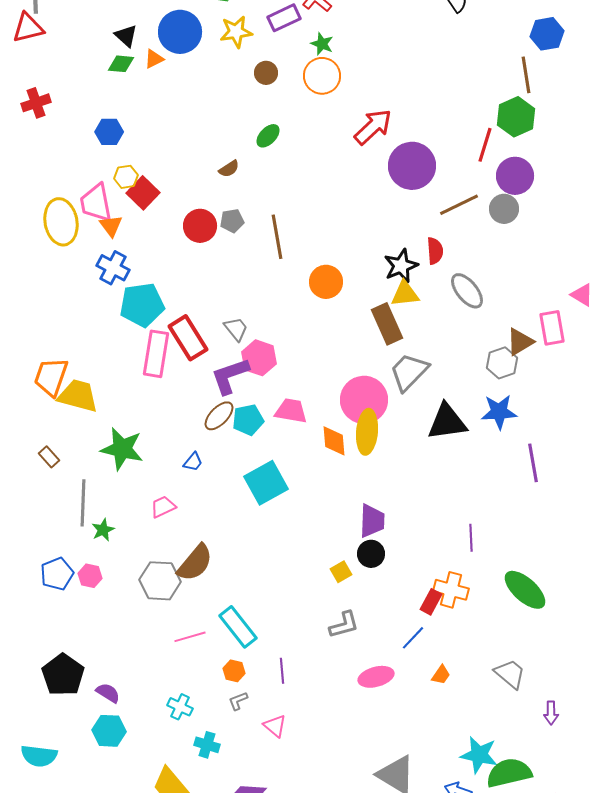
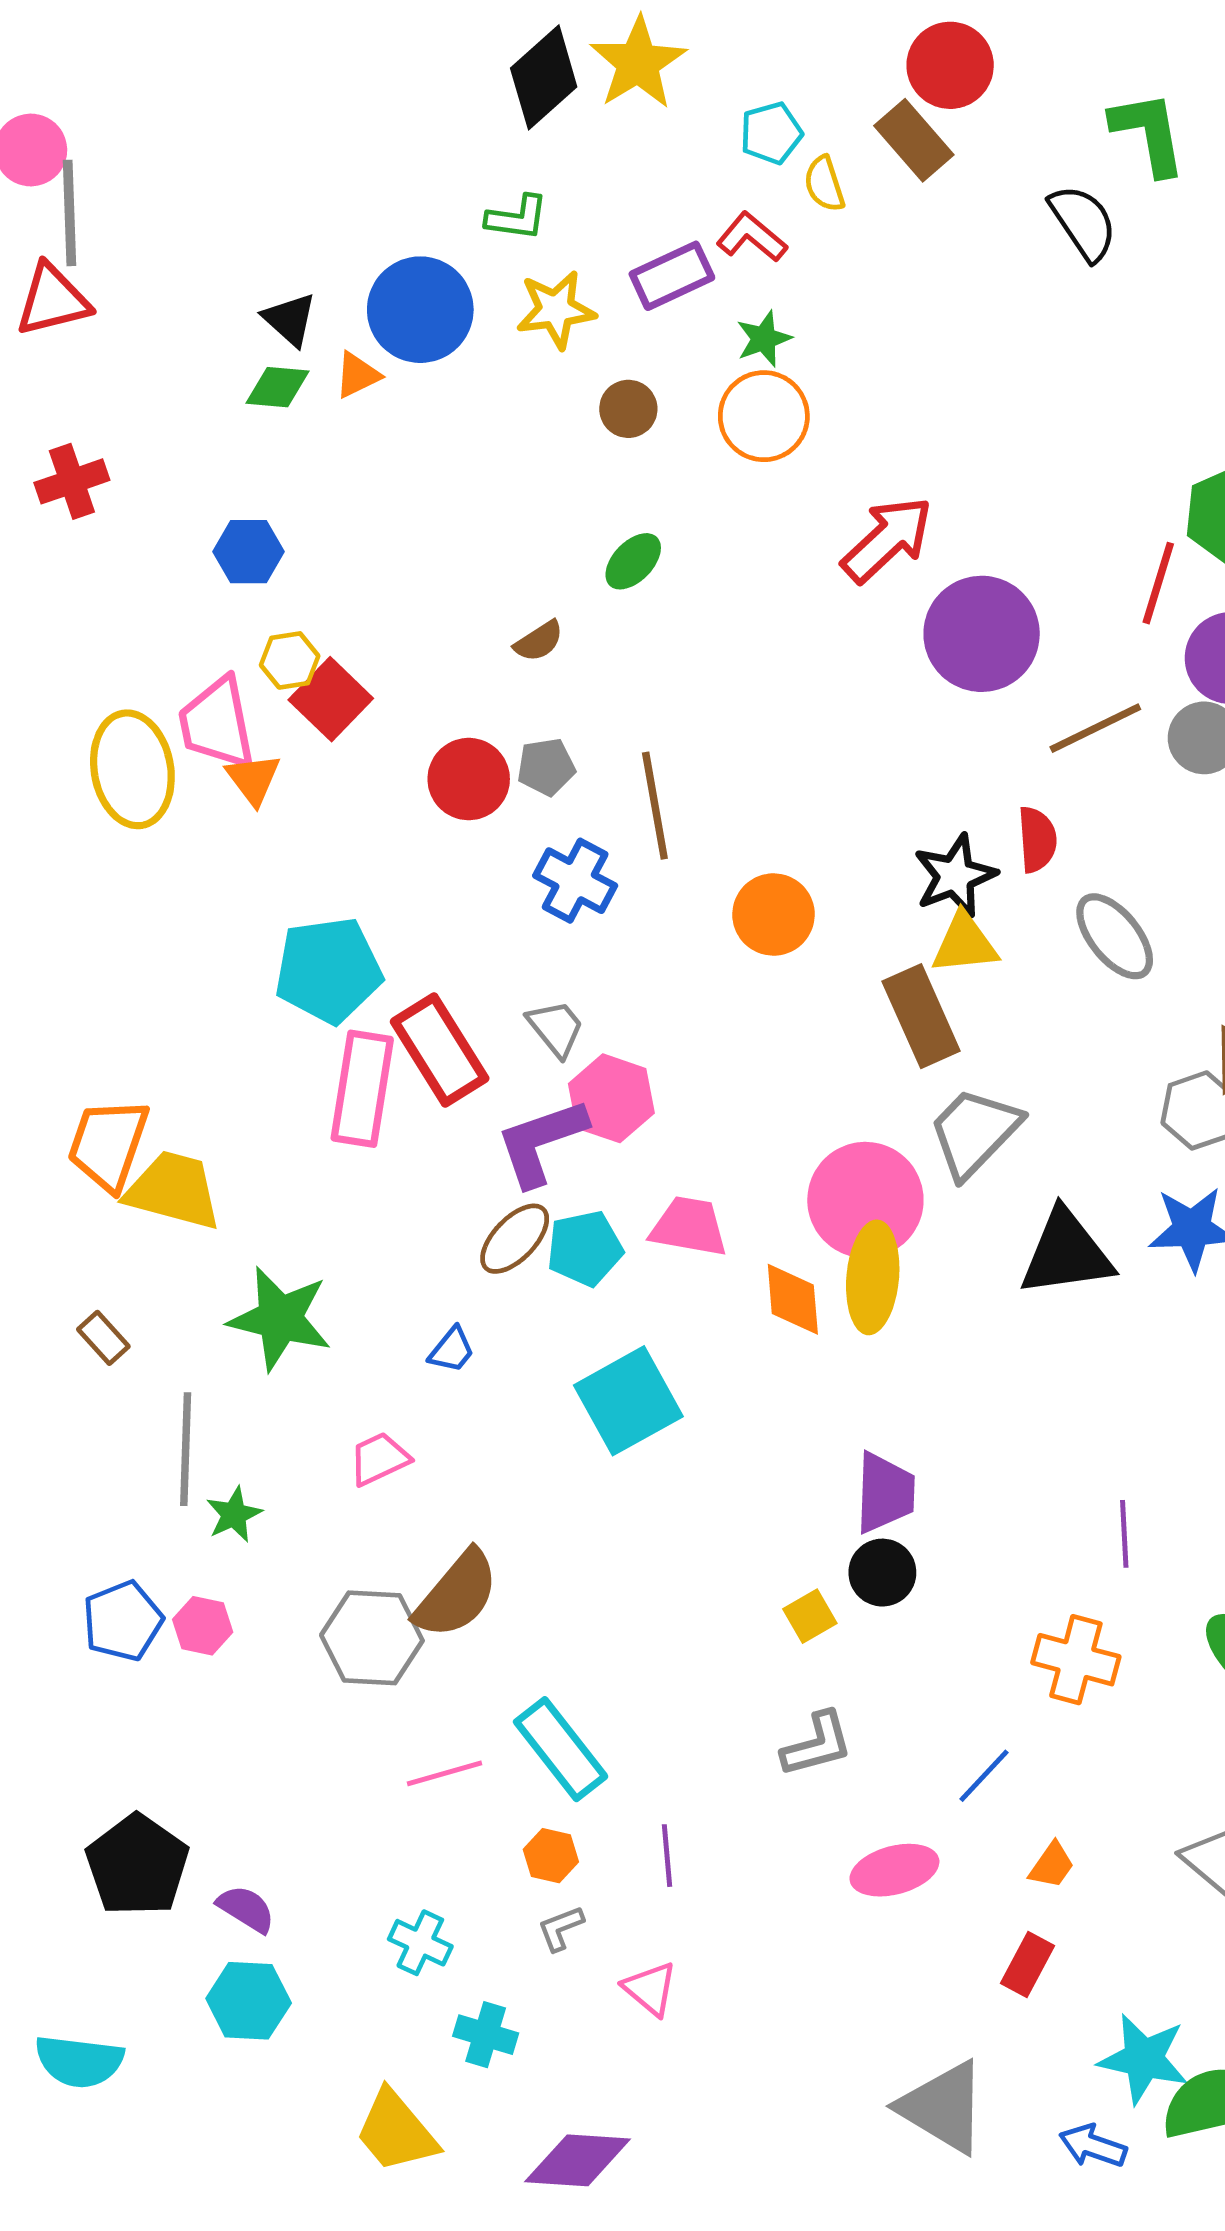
green star: (322, 44) -> (764, 339), turned 30
blue cross: (113, 268) -> (575, 881), moved
red rectangle: (431, 602) -> (1028, 1964), moved

